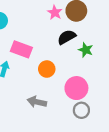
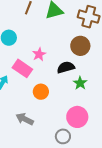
pink star: (55, 12) -> (39, 54), moved
pink circle: (76, 88) -> (77, 117), moved

